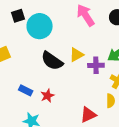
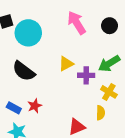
black semicircle: (52, 61) -> (24, 71), moved
blue rectangle: (26, 90) -> (14, 108), moved

